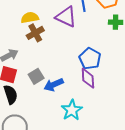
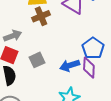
blue arrow: (54, 85) -> (70, 65), moved

